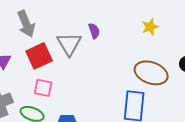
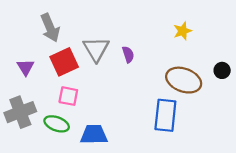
purple semicircle: (94, 31) -> (128, 54), moved

